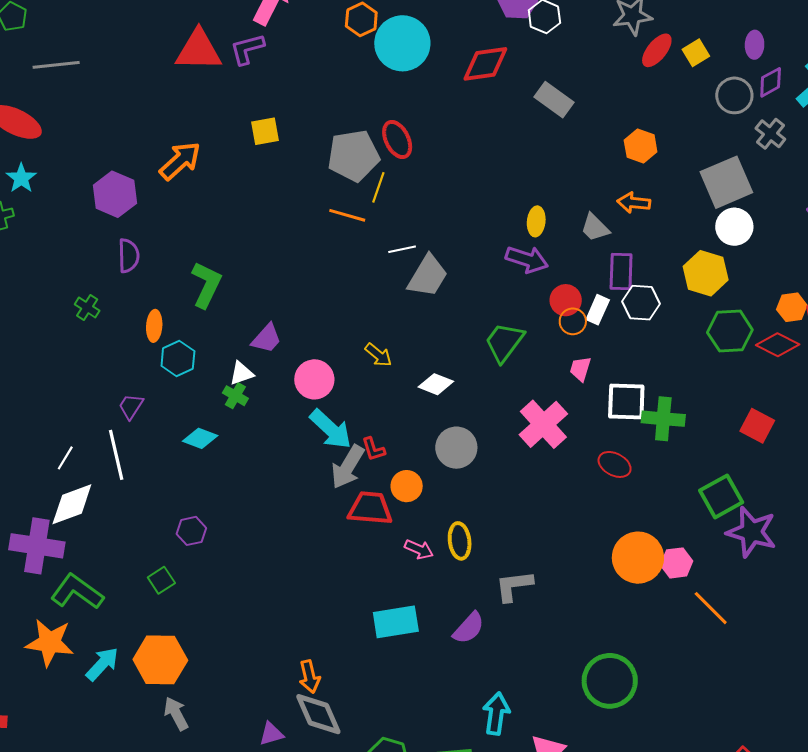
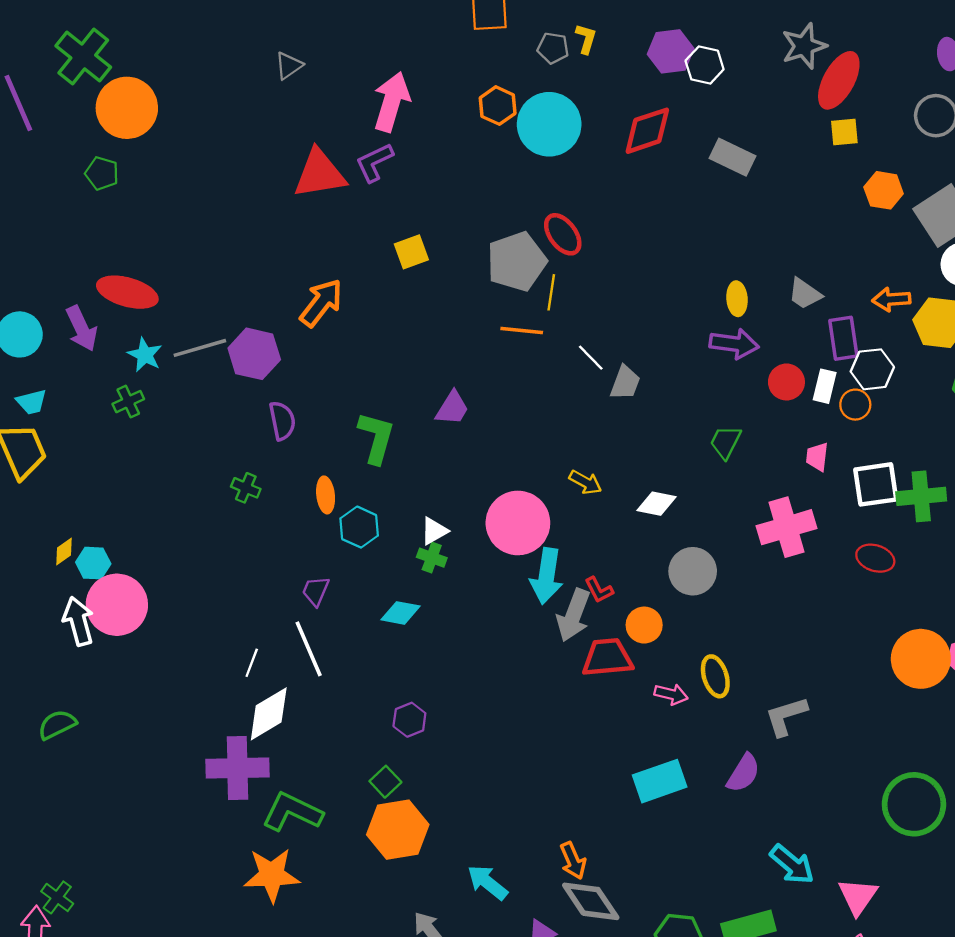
red ellipse: (657, 50) -> (839, 80), size x1.4
yellow square: (696, 53) -> (844, 132), moved, turned 36
gray line: (56, 65) -> (200, 348), moved
orange hexagon: (641, 146) -> (884, 190), moved
orange arrow: (634, 203) -> (891, 299), moved
white line: (402, 249) -> (591, 358), turned 68
gray trapezoid: (428, 276) -> (625, 383), size x0.7
orange circle: (573, 321) -> (855, 405), moved
purple trapezoid: (267, 338) -> (452, 408), moved
green trapezoid: (504, 342) -> (725, 442), size x0.7
pink circle: (314, 379) -> (518, 523), size x1.4
pink cross: (543, 424) -> (787, 527), turned 36
cyan arrow: (331, 429) -> (547, 576), turned 66
orange hexagon: (160, 660) -> (398, 830), moved
cyan arrow: (102, 664) -> (487, 882), moved, turned -84
cyan arrow: (496, 714) -> (792, 864), turned 132

